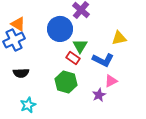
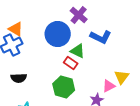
yellow triangle: (119, 38) -> (122, 77), moved, turned -42
green triangle: (80, 46) -> (78, 51), turned -35
blue L-shape: (103, 60) -> (101, 37), moved

